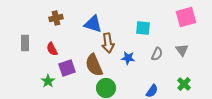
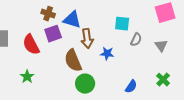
brown cross: (56, 18) -> (48, 14), moved, turned 32
red semicircle: (52, 49) -> (31, 45), size x1.5
gray semicircle: (157, 54) -> (136, 40), moved
purple square: (67, 68) -> (53, 34), moved

